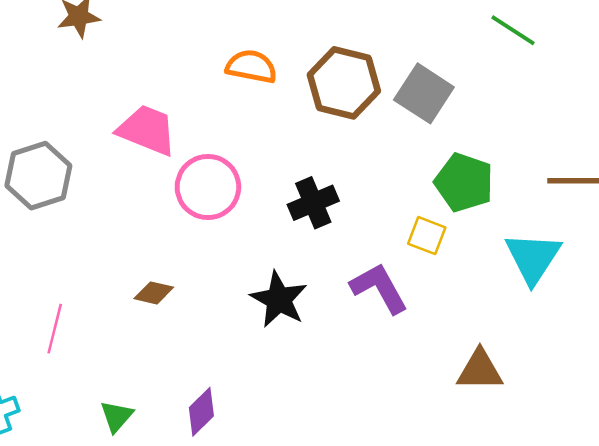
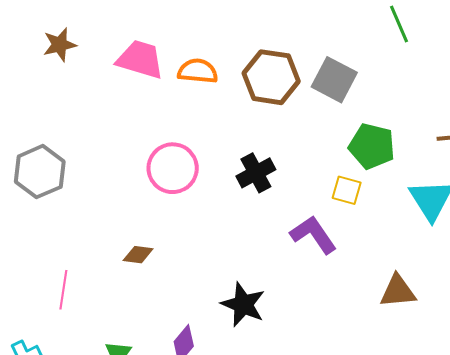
green line: (513, 30) -> (399, 24), turned 39
pink trapezoid: (147, 130) -> (140, 59), moved
black star: (279, 299) -> (243, 304), moved

